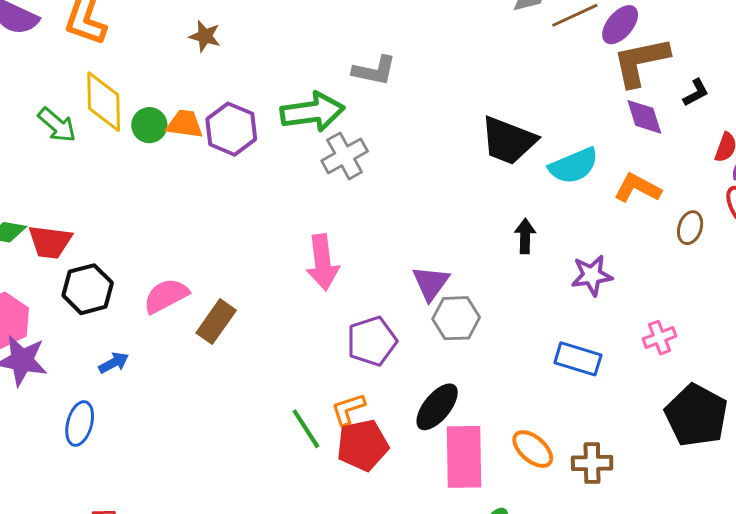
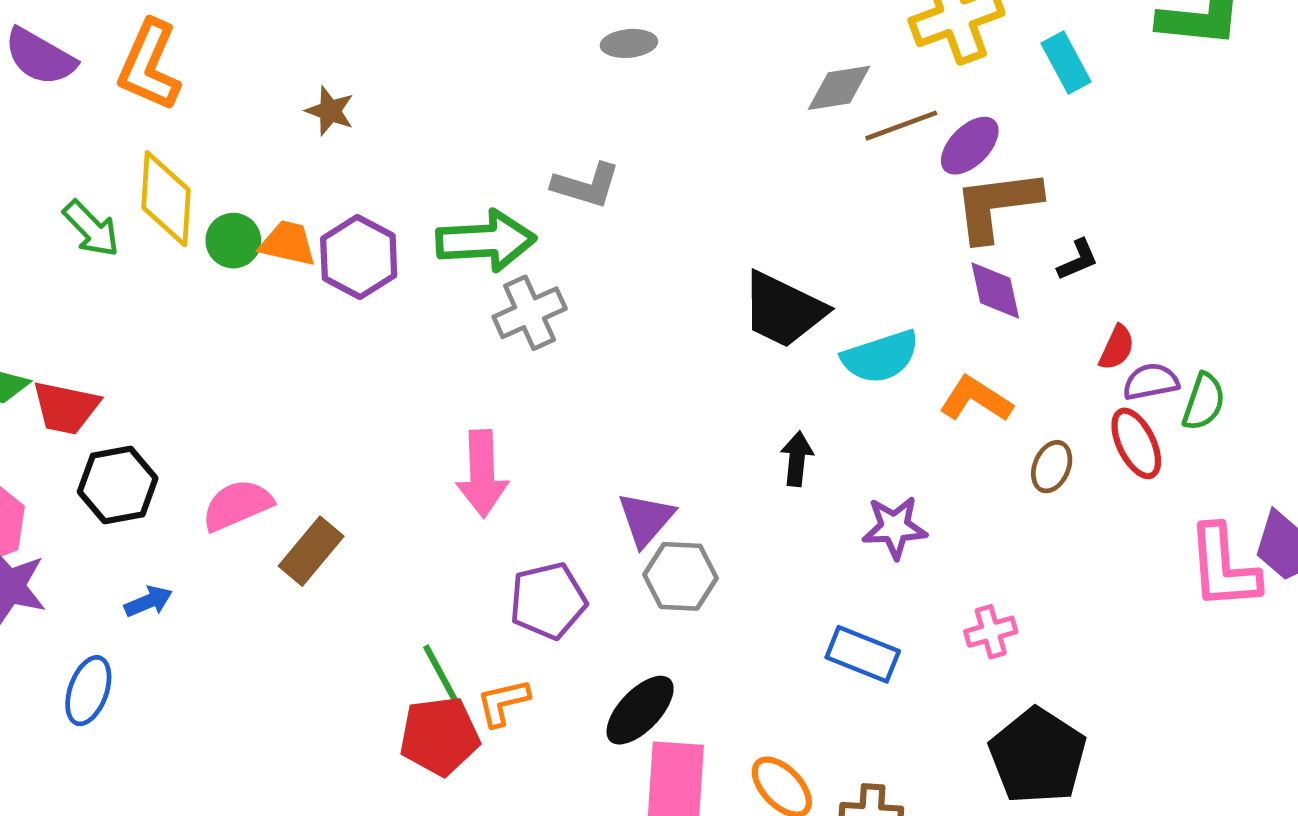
green line: (306, 429) -> (442, 675), moved
red pentagon: (363, 445) -> (439, 736), moved

